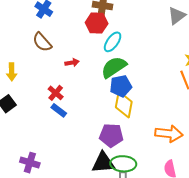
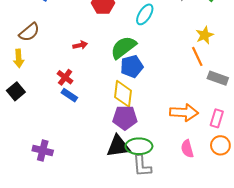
brown semicircle: (42, 42) -> (29, 32), moved, turned -85
cyan ellipse: (113, 42) -> (145, 14), moved
yellow diamond: (124, 104) -> (123, 94), moved

